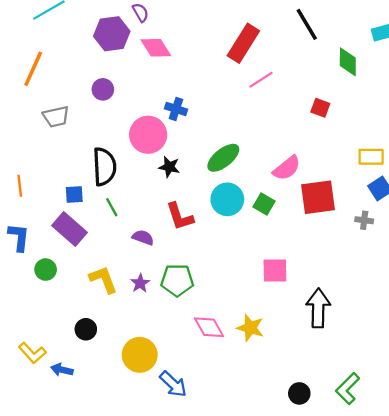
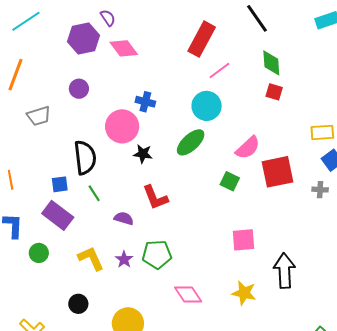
green diamond: (348, 62) -> (271, 63), moved
cyan circle: (227, 199) -> (207, 106), moved
yellow star: (250, 328) -> (244, 293), moved

